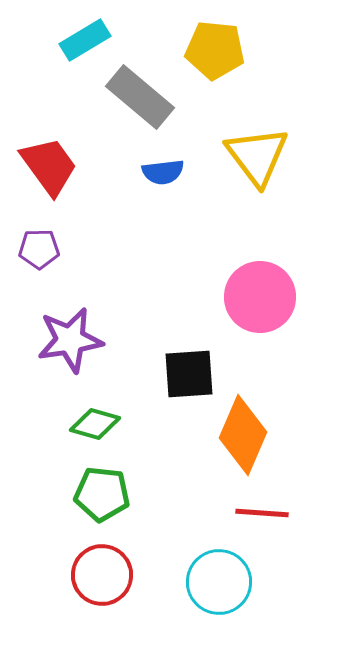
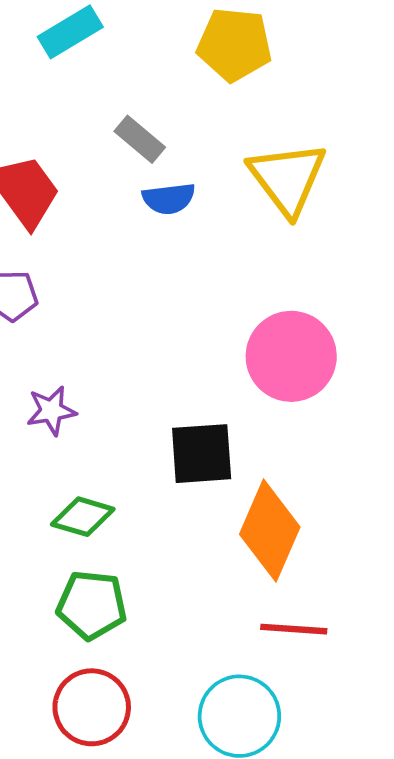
gray rectangle: (140, 97) -> (140, 139), moved, size x0.6
purple star: (70, 340) -> (51, 411), size x0.6

